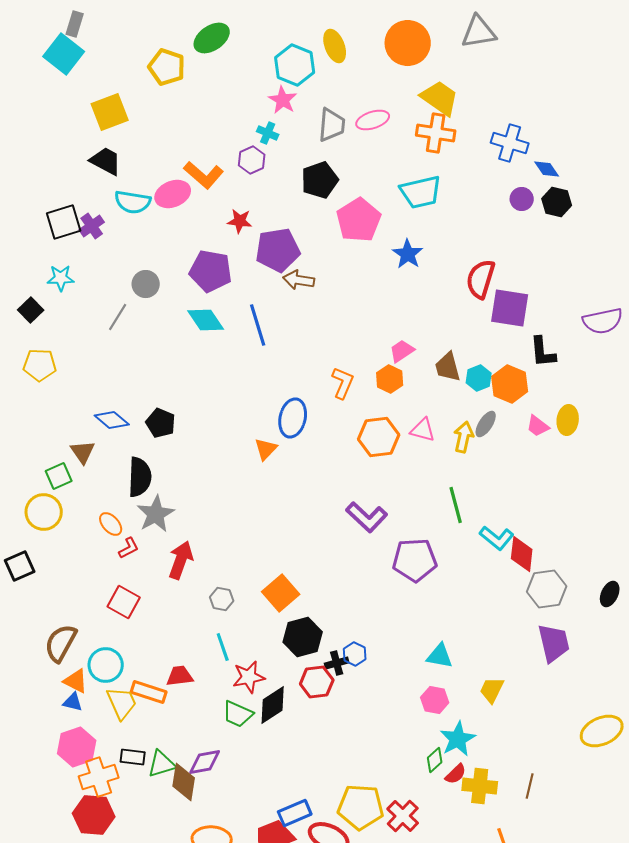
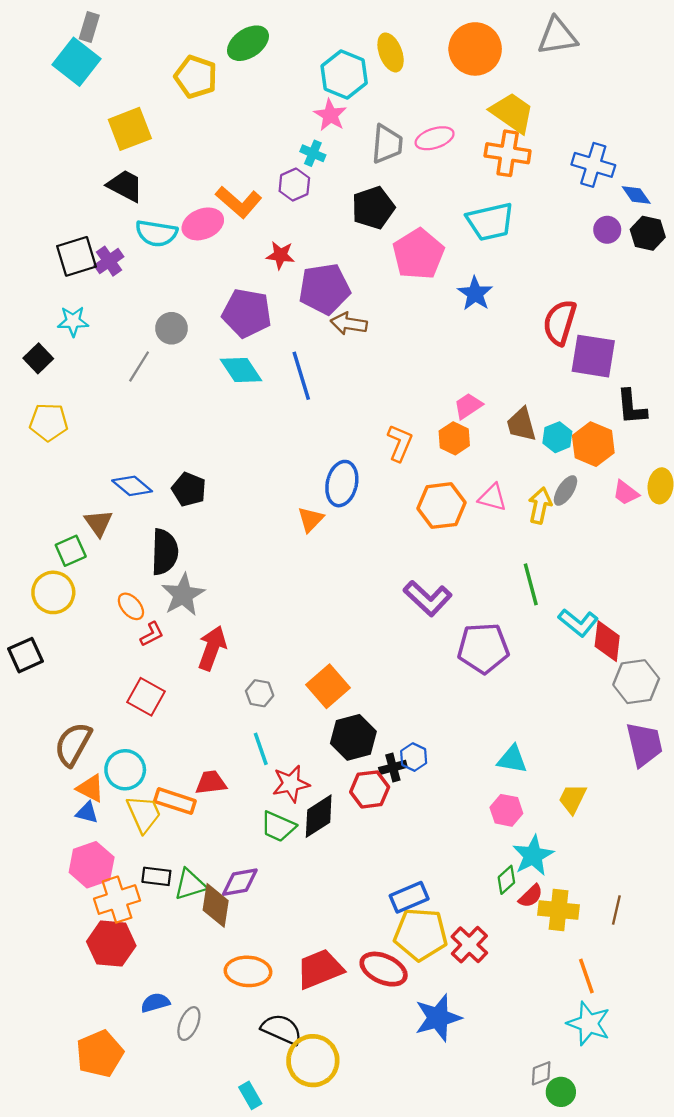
blue rectangle: (295, 813) -> (409, 897), moved

